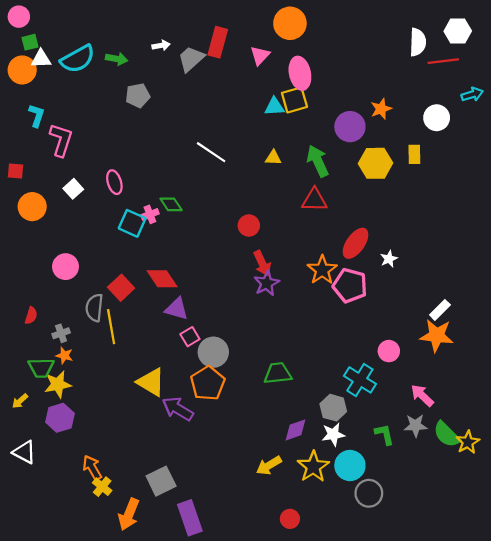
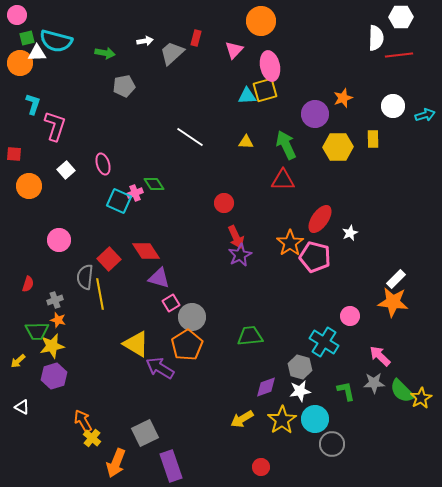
white hexagon: (458, 31) -> (401, 17), moved
red rectangle: (218, 42) -> (196, 38), size x0.6
cyan semicircle: (78, 59) -> (56, 41), moved, turned 44
cyan arrow: (472, 94) -> (425, 115), moved
white triangle: (24, 452) -> (22, 407), size x0.7

